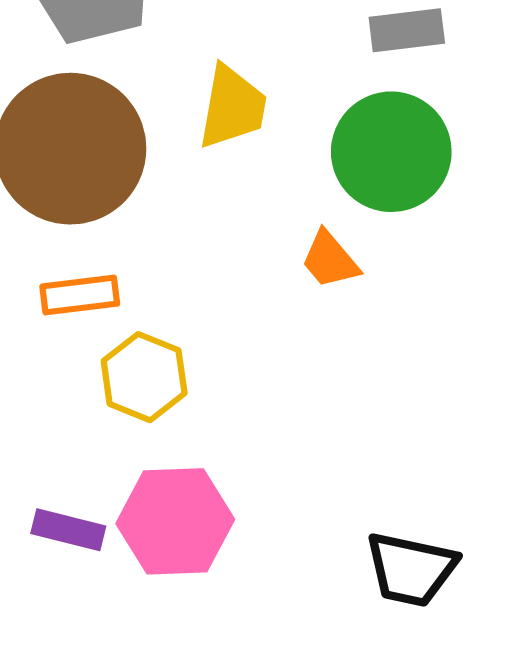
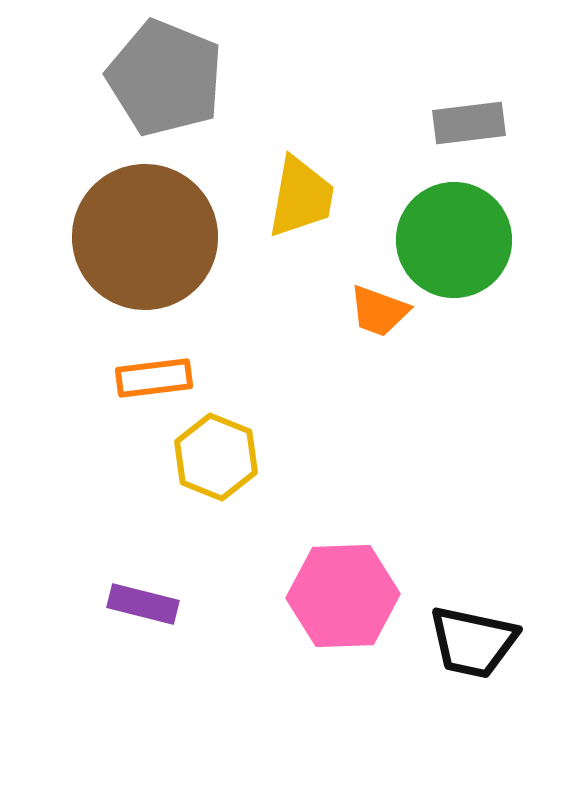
orange trapezoid: (330, 260) -> (379, 311), moved, turned -30
pink hexagon: (175, 521) -> (343, 596), moved

